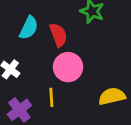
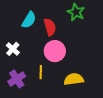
yellow semicircle: (112, 96) -> (74, 79), moved

